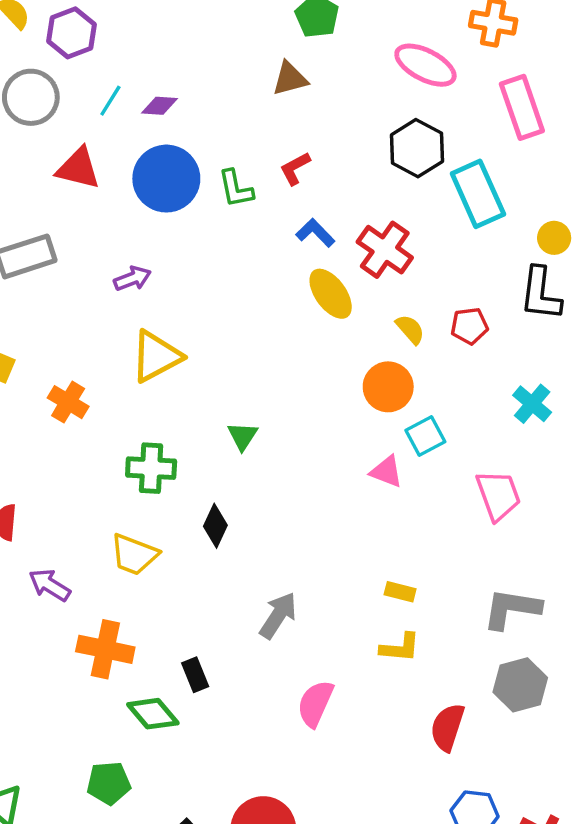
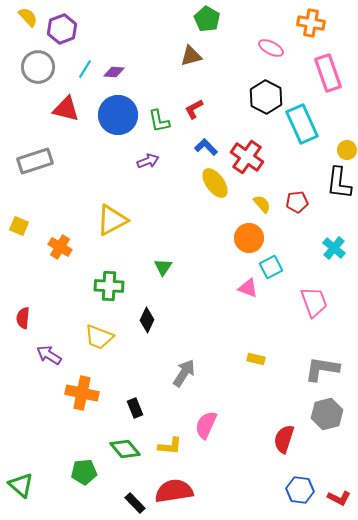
pink ellipse: (425, 65) -> (271, 48), size x0.7
purple arrow: (132, 278) -> (148, 161), moved
yellow L-shape: (400, 648) -> (170, 446), moved
green diamond: (153, 714) -> (125, 449), moved

